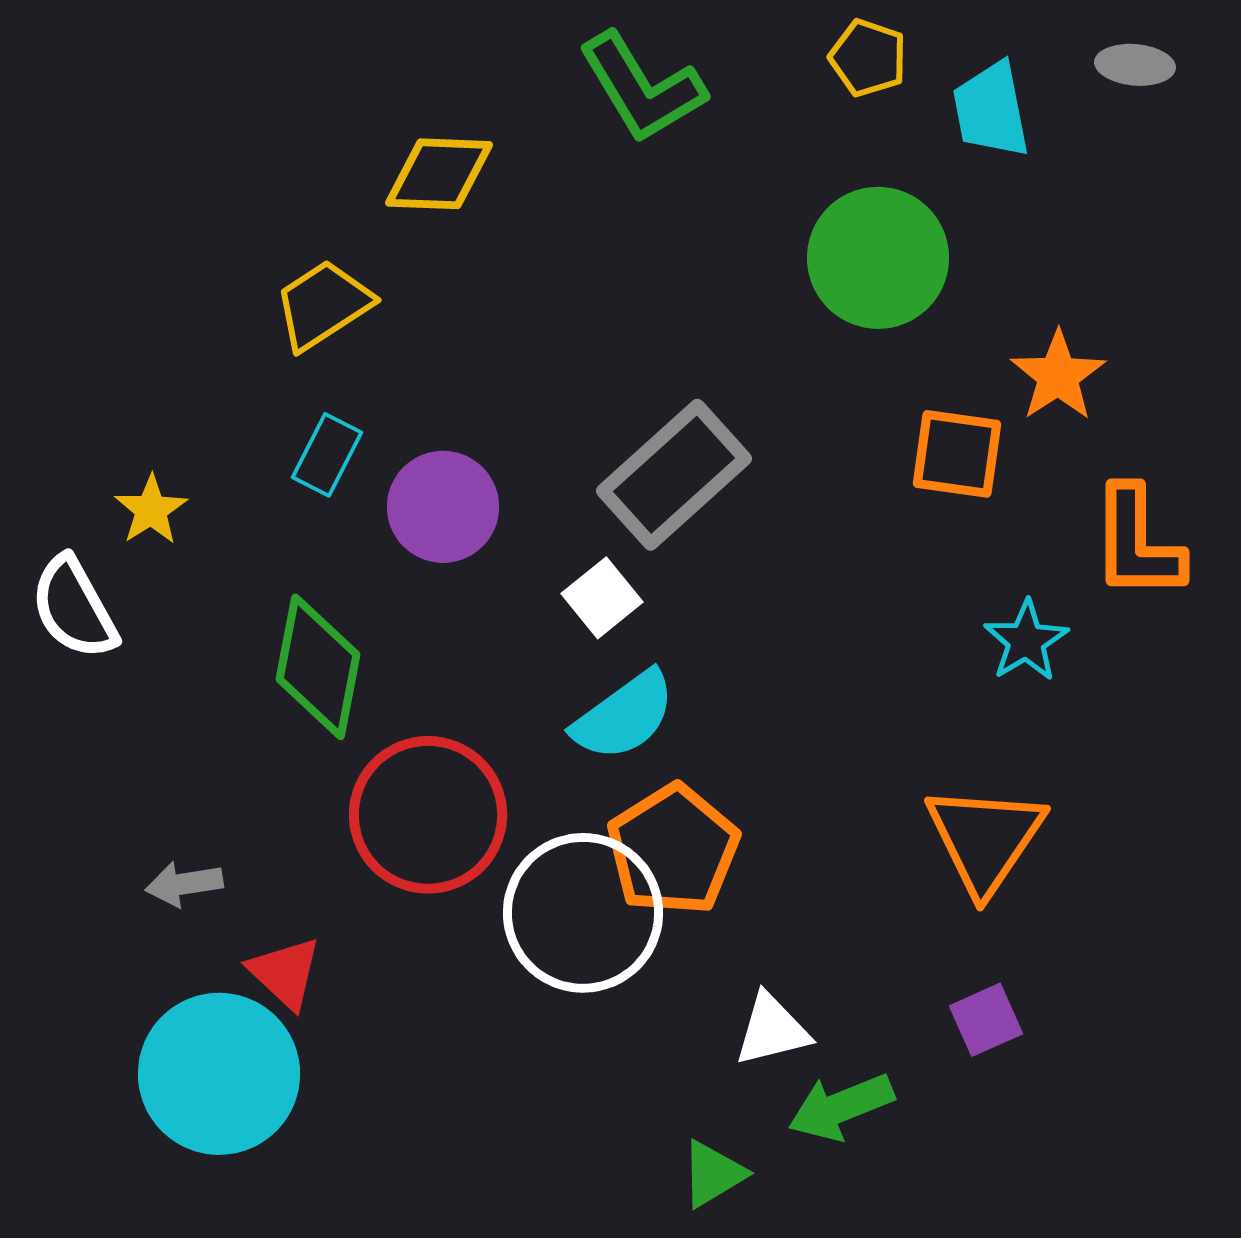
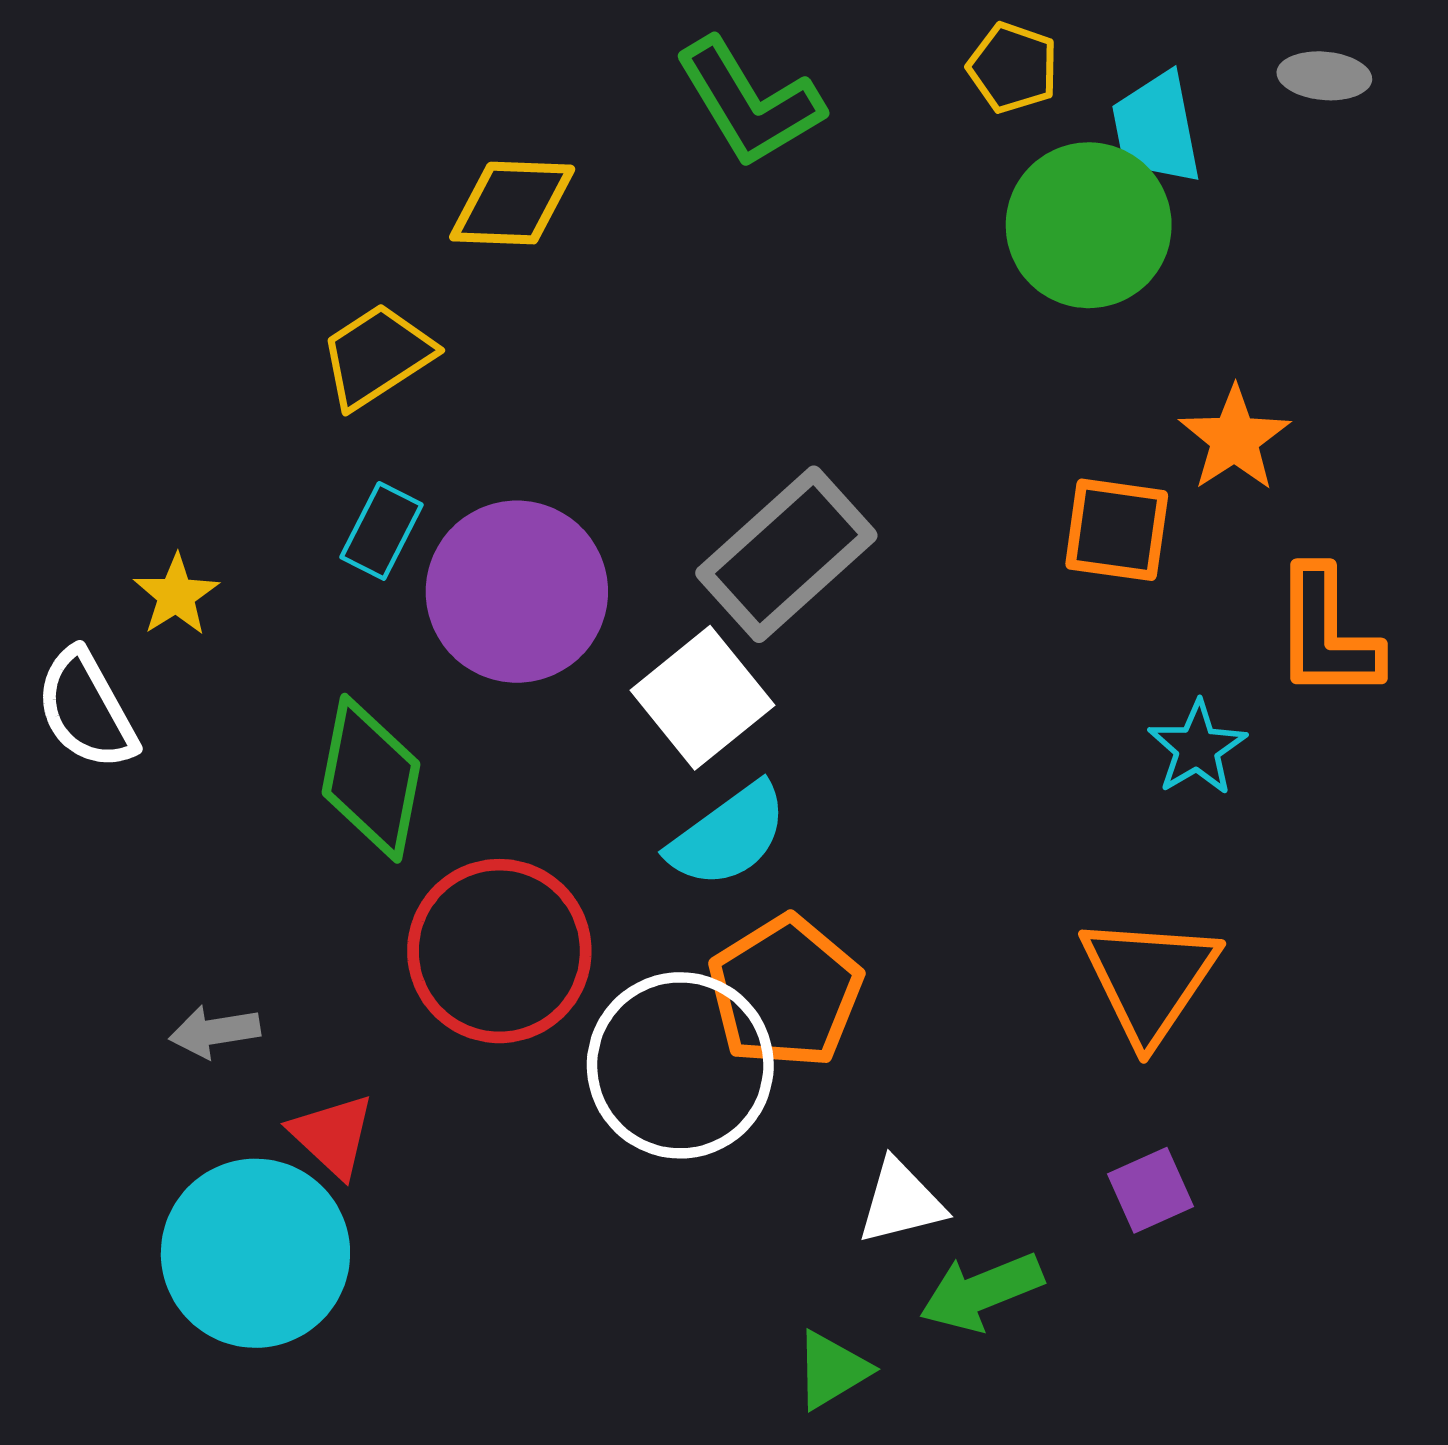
green circle: (878, 258) -> (1089, 225), moved
purple circle: (443, 507) -> (517, 592), size x1.4
white square: (602, 598) -> (702, 698), size x1.5

